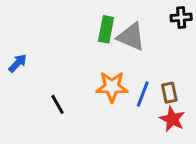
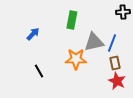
gray triangle: (131, 37) -> (94, 42), moved, turned -35
blue arrow: (18, 63) -> (33, 34), moved
blue line: (143, 94) -> (112, 43), moved

